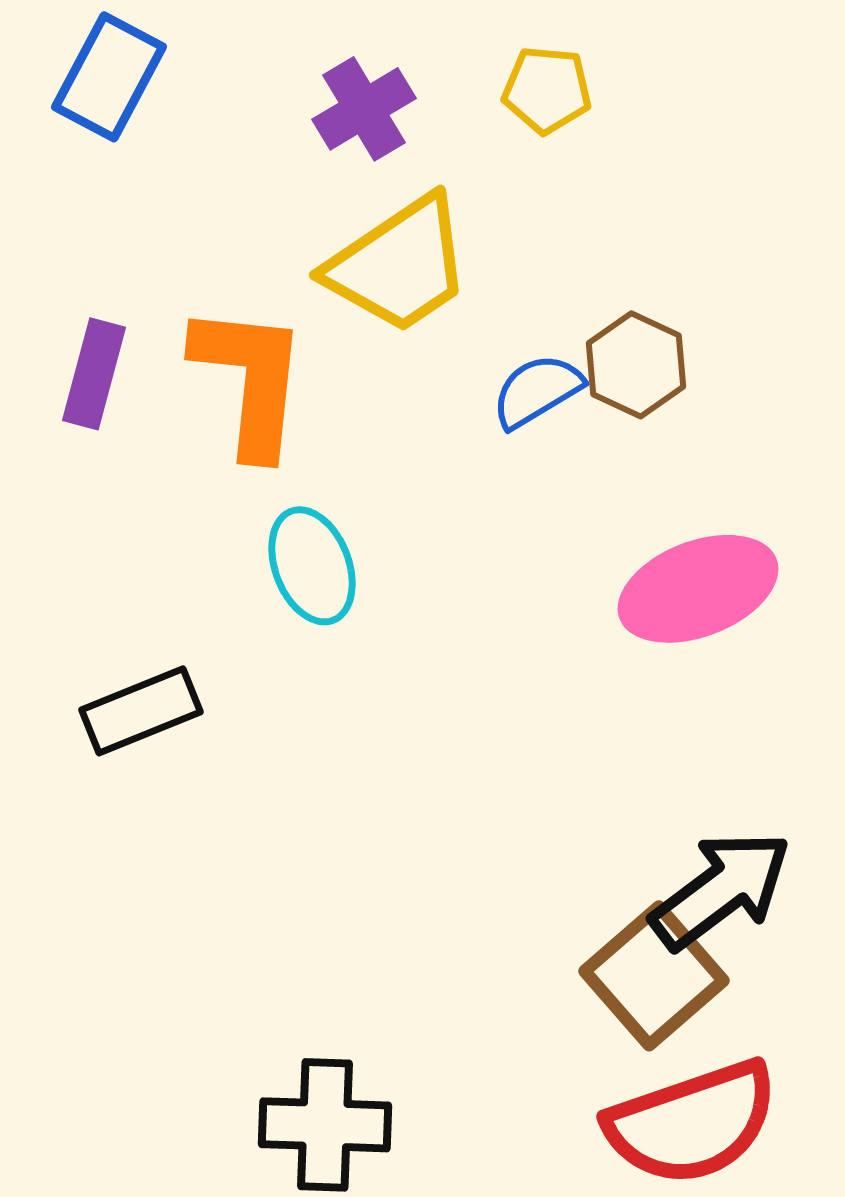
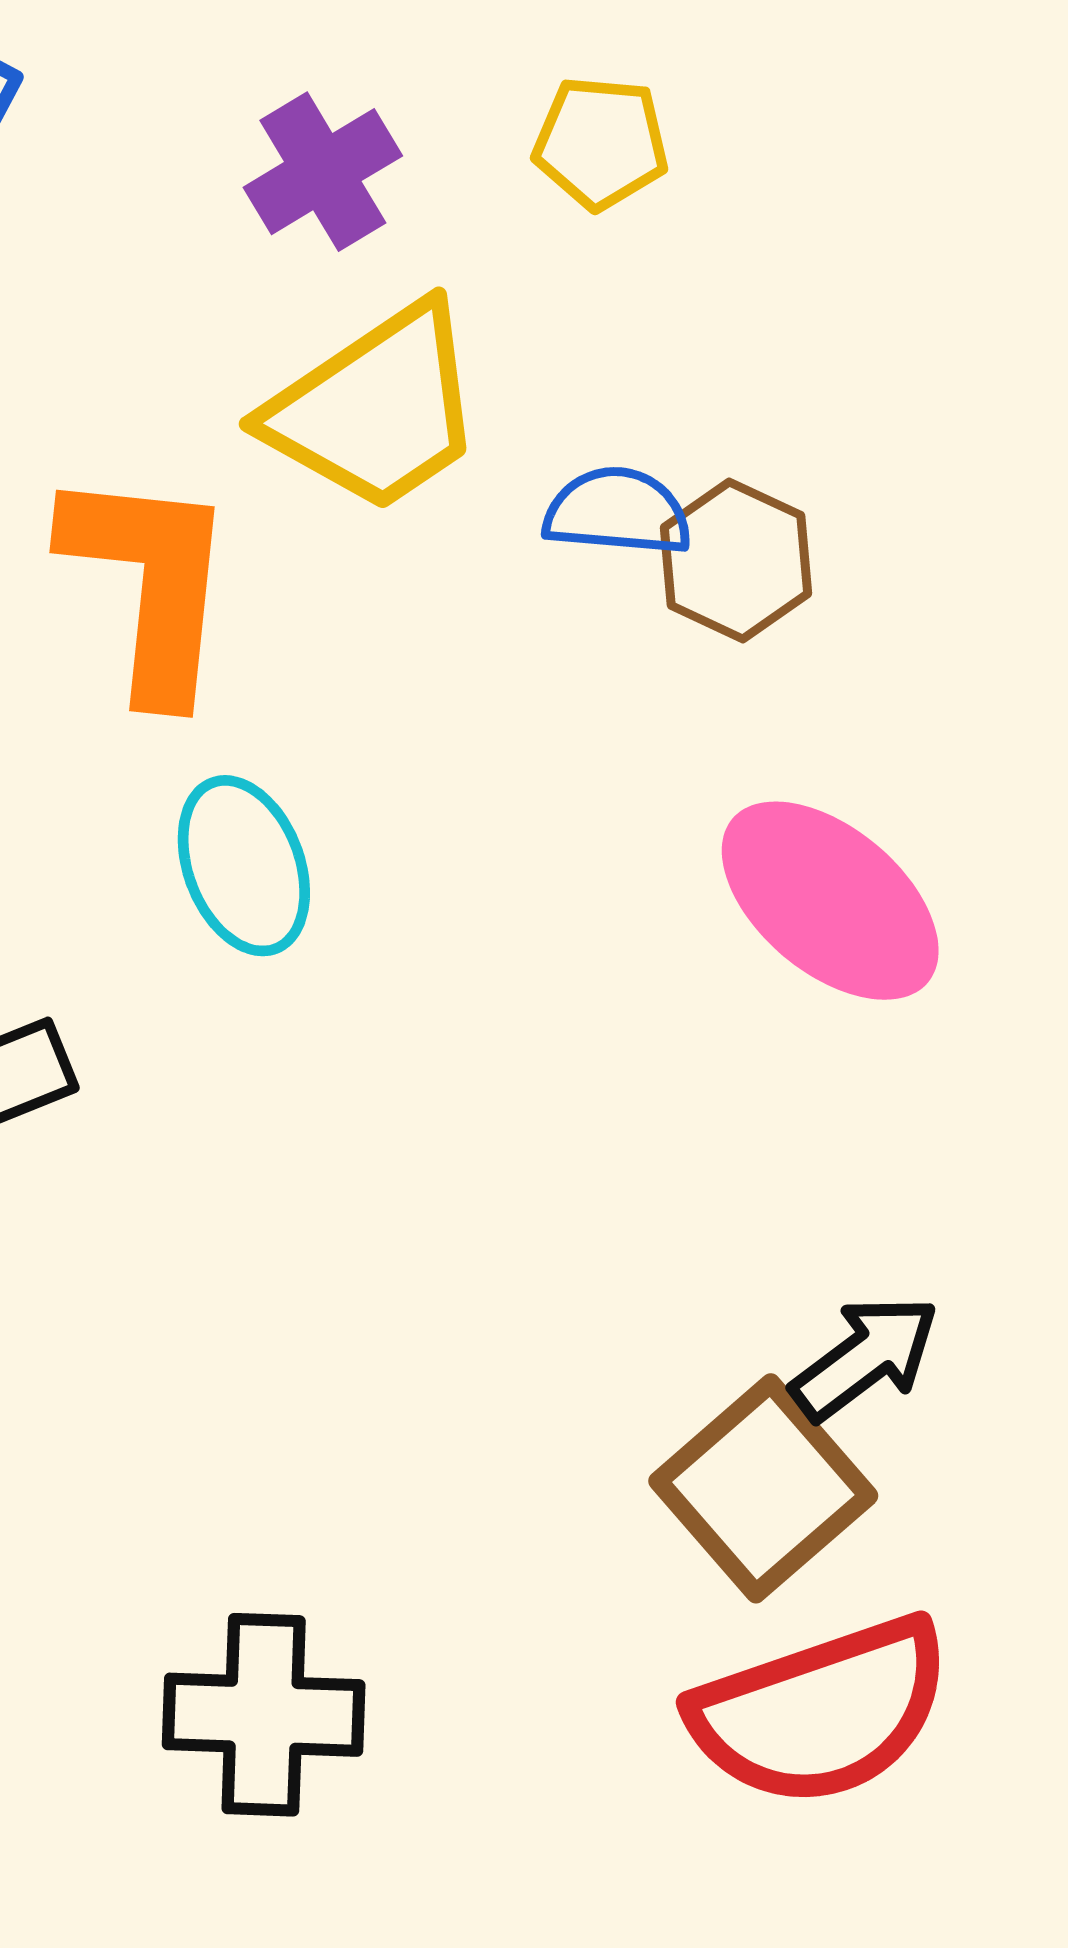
blue semicircle: (537, 391) -> (618, 512), moved, turned 36
pink ellipse: (698, 589) -> (830, 901), turned 61
black arrow: (721, 890) -> (865, 1358), size x0.7

